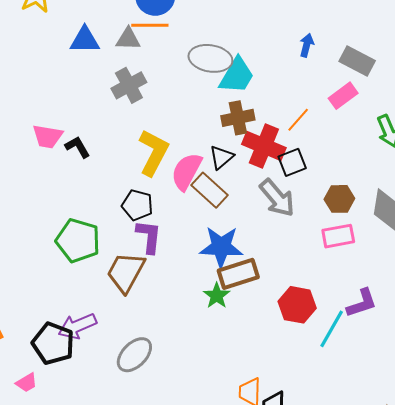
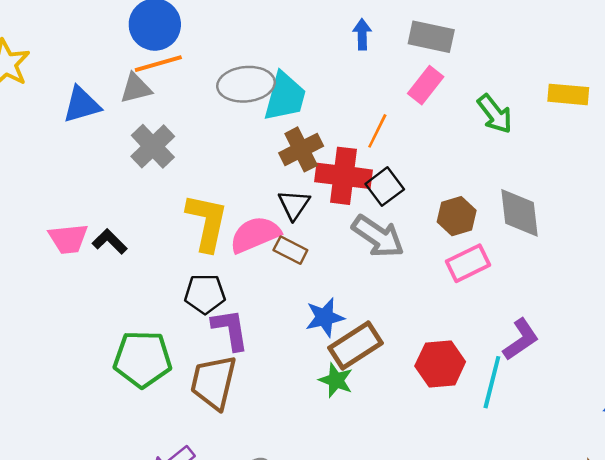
pink semicircle: (187, 171) -> (255, 235), turned 54
brown rectangle: (210, 190) -> (290, 250), size x0.7
blue star: (221, 247) -> (325, 317), size x0.7

